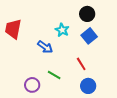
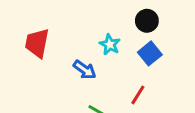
red line: (81, 64) -> (138, 95), turned 64

